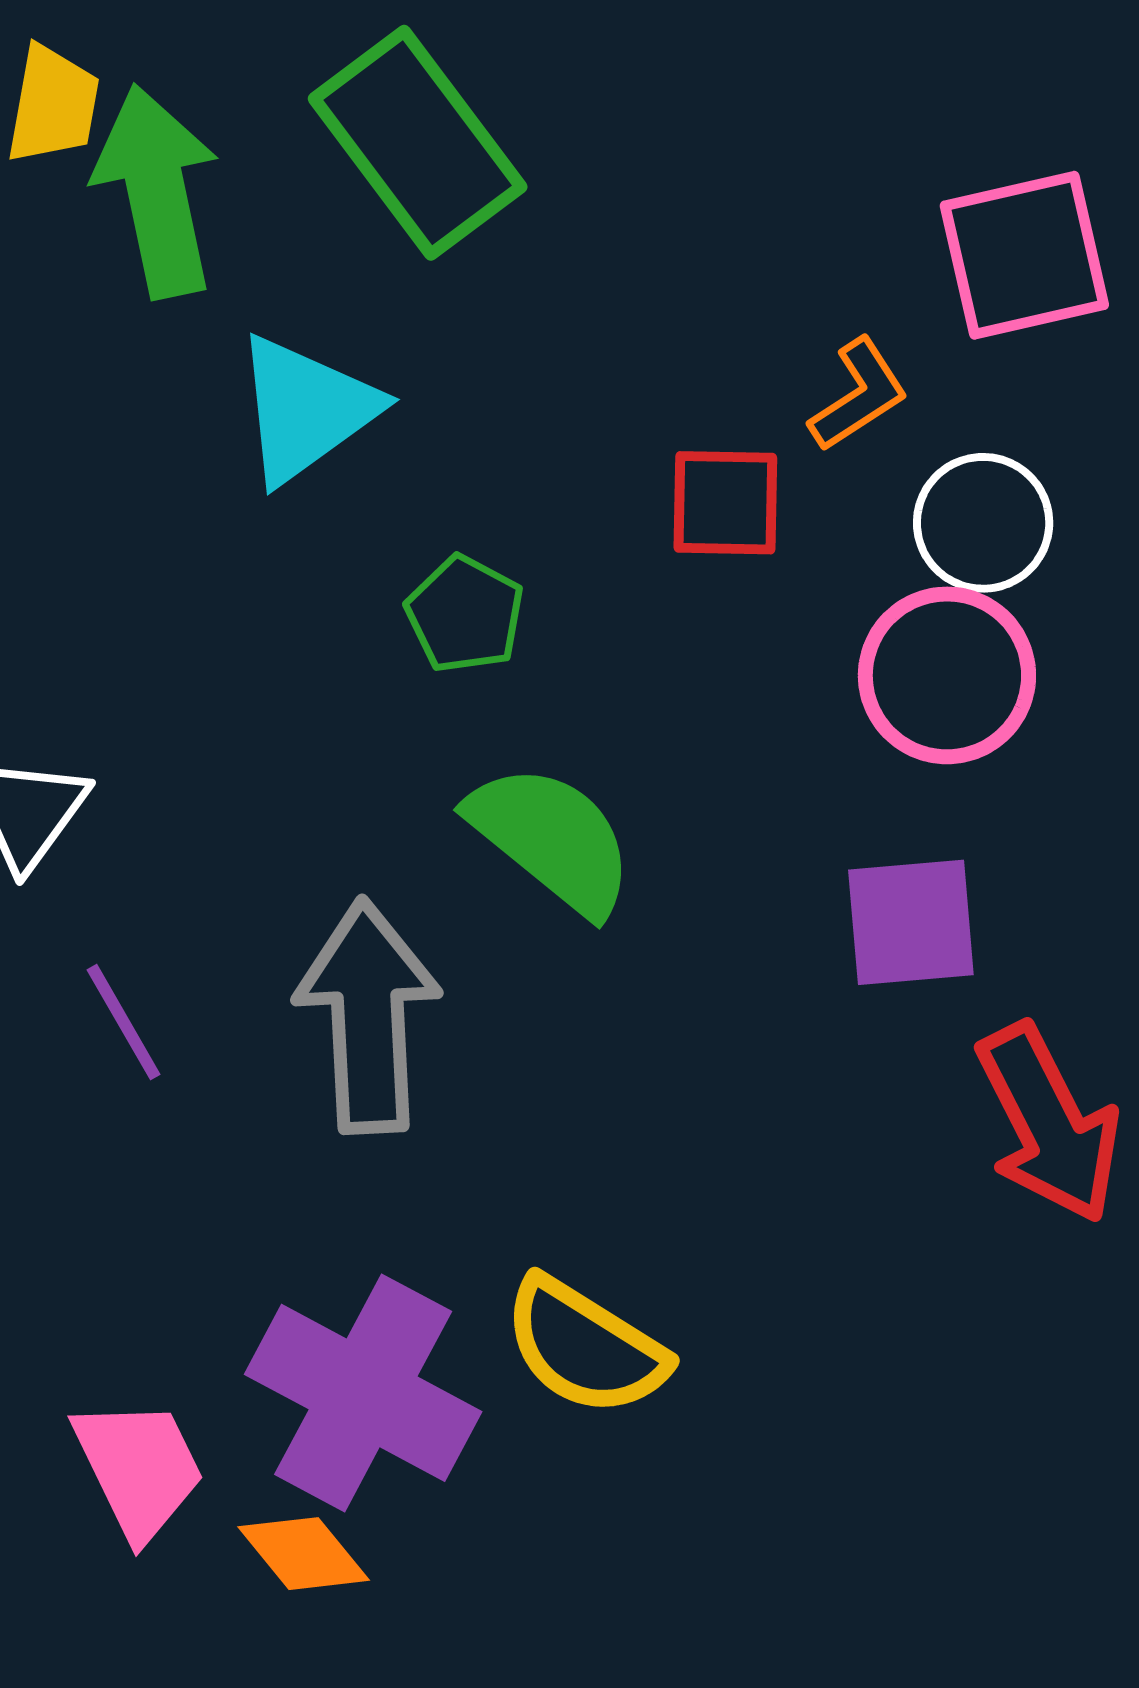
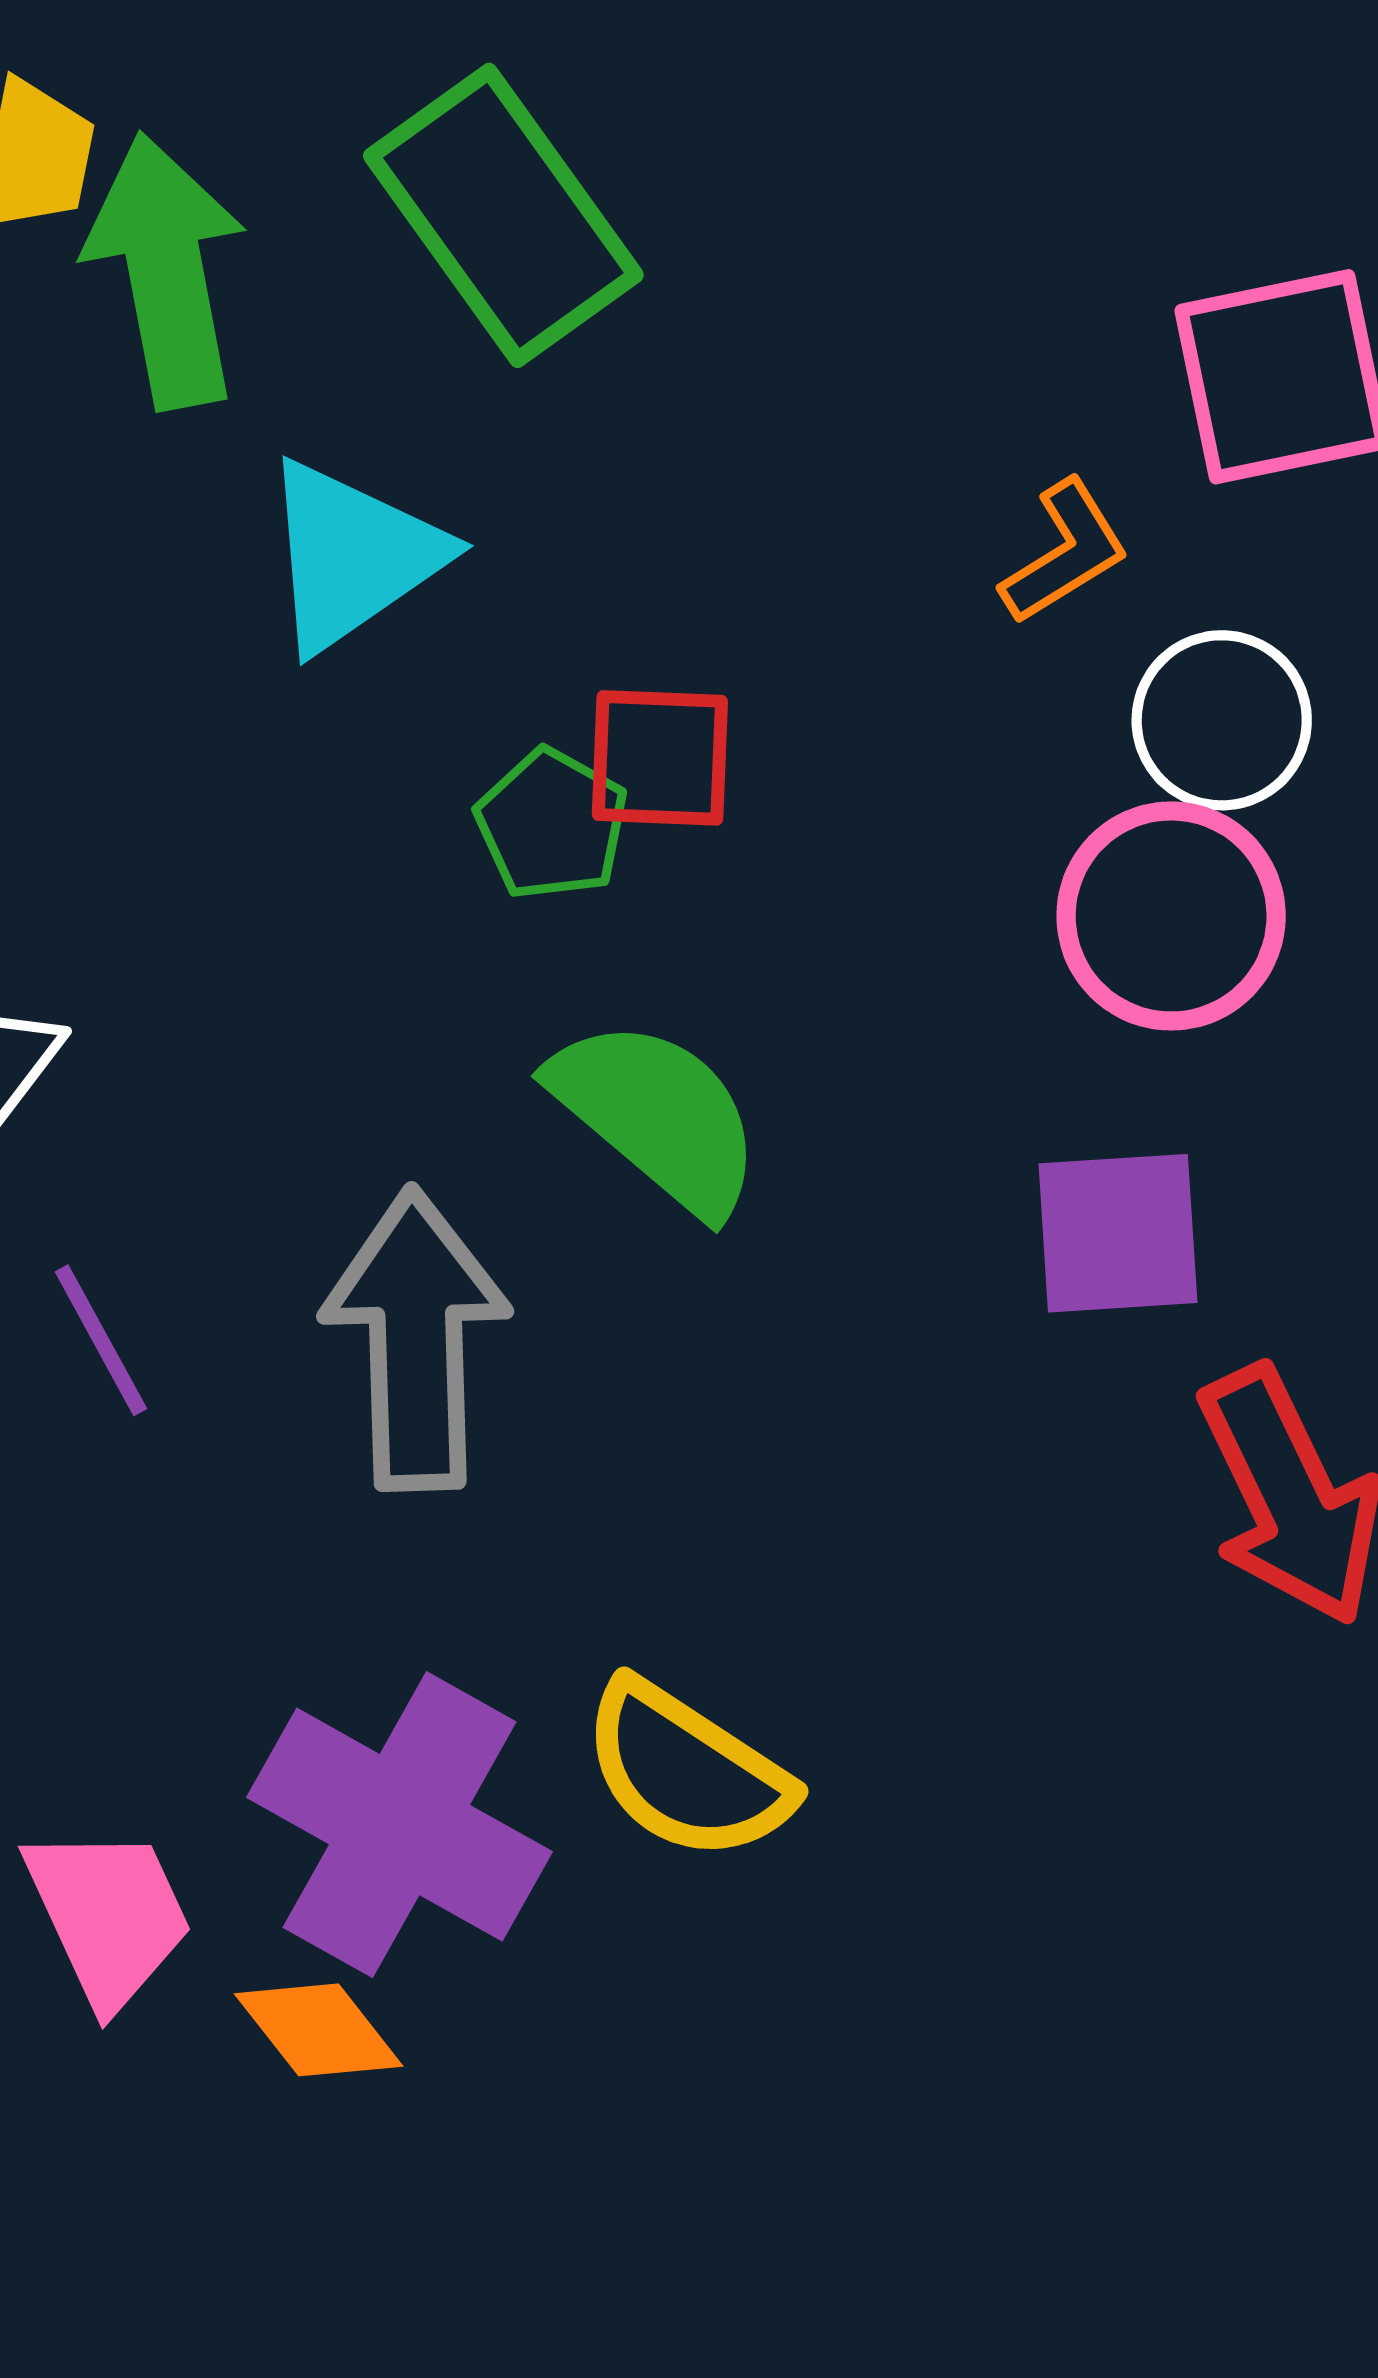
red square: (725, 503) -> (660, 758), moved

